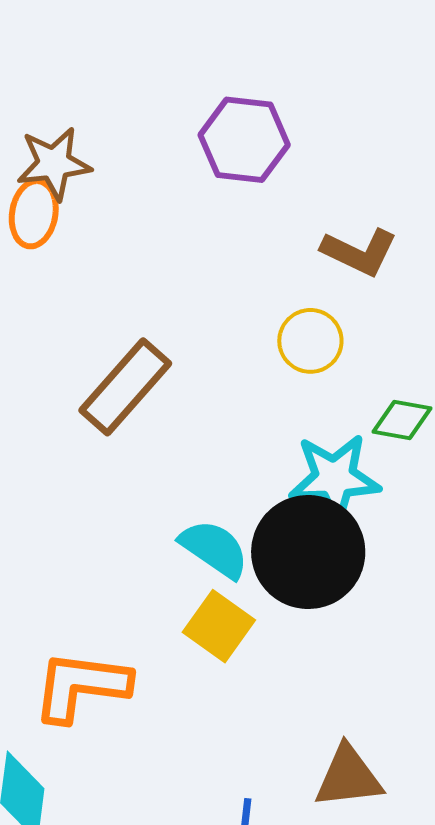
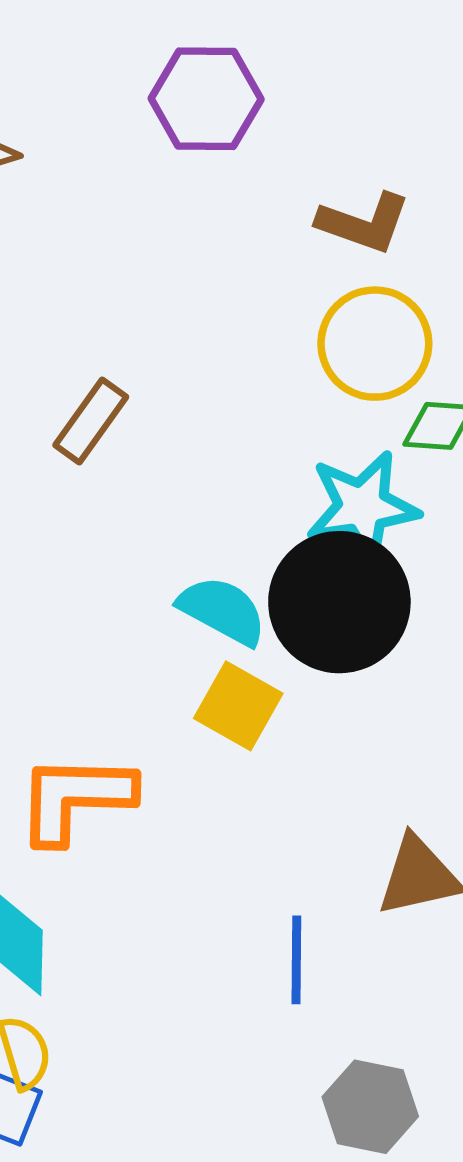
yellow circle: (310, 341) -> (375, 344), moved, size x1.4
brown rectangle: (125, 387) -> (91, 421), size x0.7

